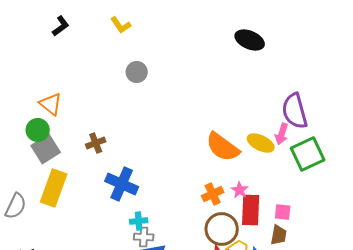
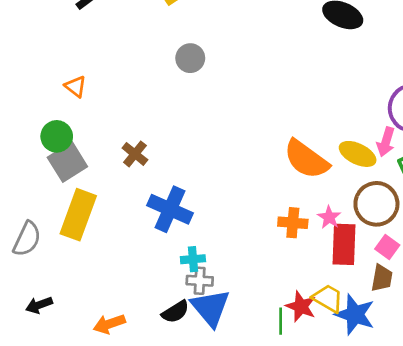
orange triangle: (51, 104) -> (76, 86), moved, size x0.7
brown cross: (96, 143) -> (135, 154), turned -30
orange cross: (213, 194) -> (293, 223), turned 30
pink square: (283, 212) -> (387, 247), turned 30
brown circle: (222, 229) -> (376, 204), moved

